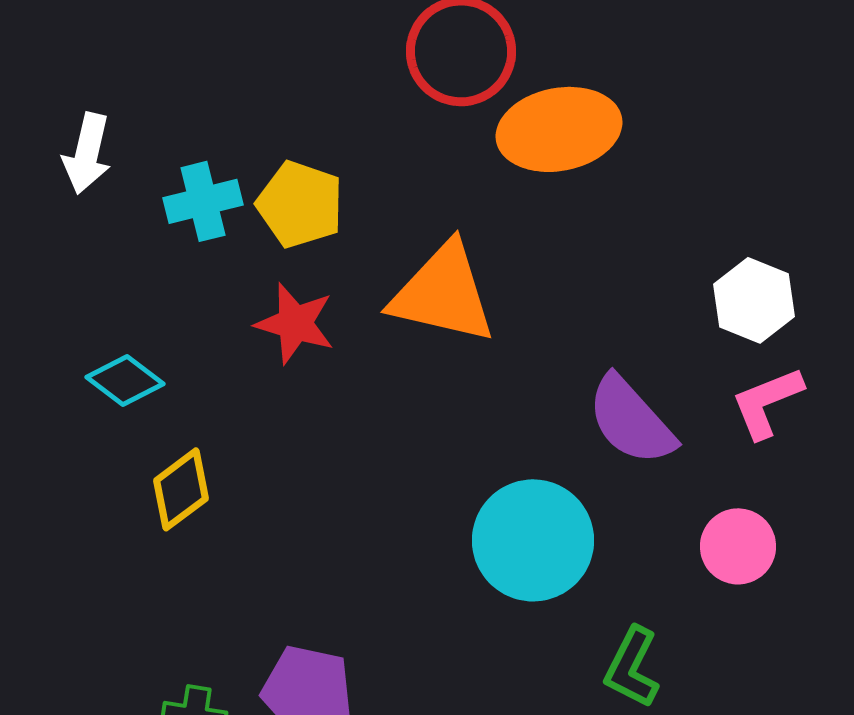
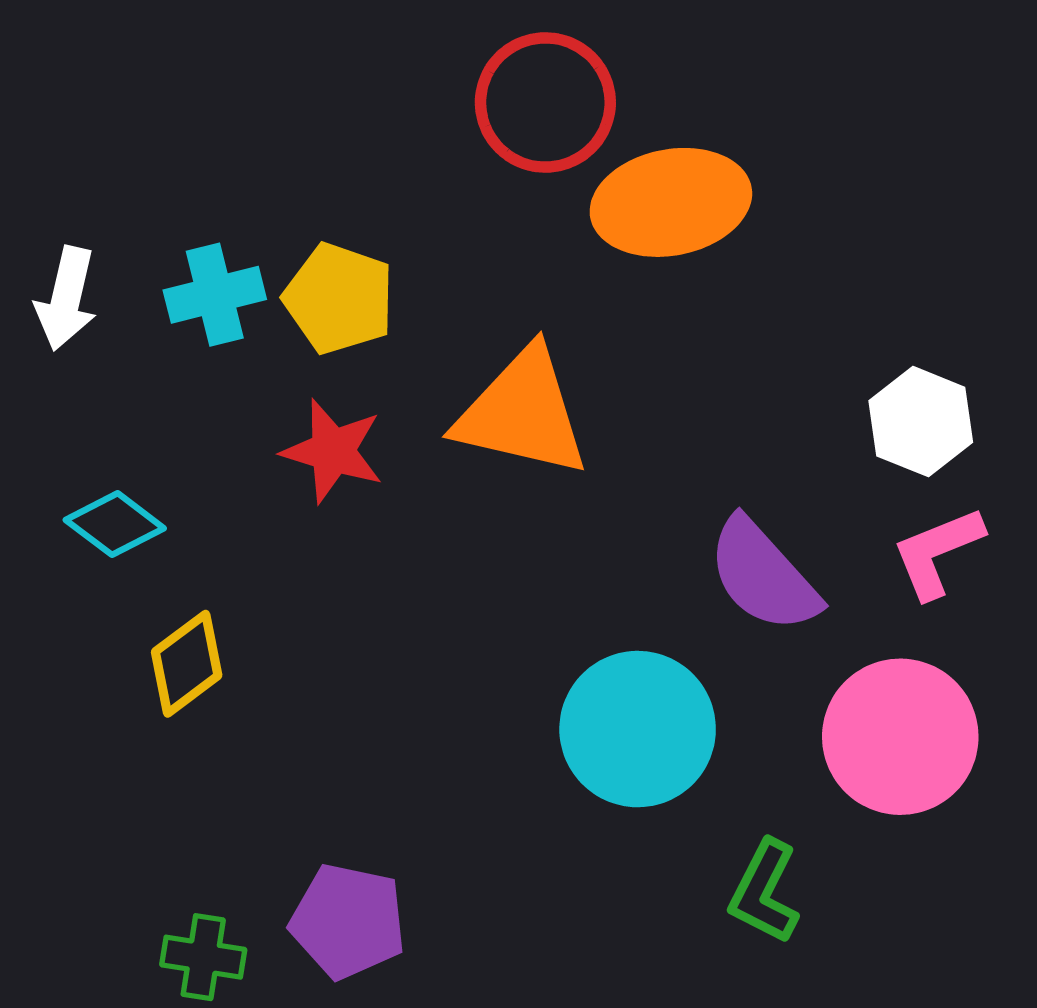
white arrow: (87, 153) -> (66, 299), moved
pink circle: (738, 546) -> (900, 737), size x1.6

